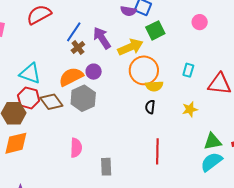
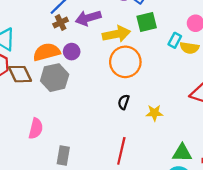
purple arrow: (102, 38) -> (88, 18), turned -85
cyan rectangle: (188, 70) -> (175, 40), moved
yellow semicircle: (154, 86) -> (189, 48), moved
yellow star: (190, 109) -> (154, 113), moved

